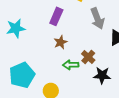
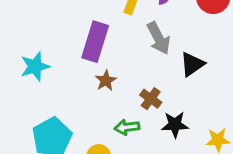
purple rectangle: (56, 16) -> (95, 42), size x1.4
green arrow: (71, 65) -> (127, 127), moved

